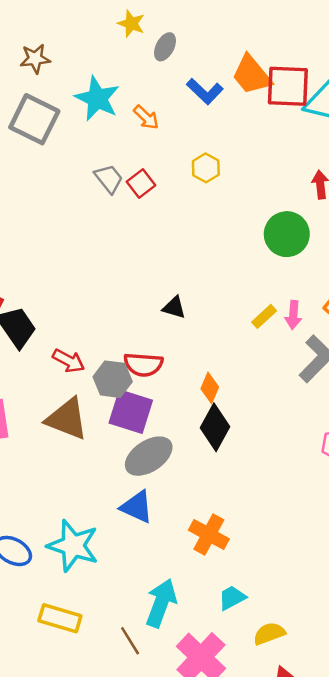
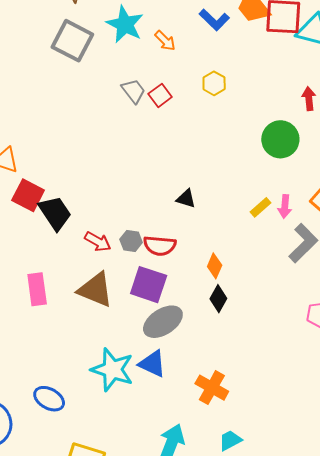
gray hexagon: (113, 379) -> (131, 241), moved, size x0.7
black diamond: (215, 427) -> (218, 299), size x0.7
cyan star: (73, 546) -> (112, 370), moved

